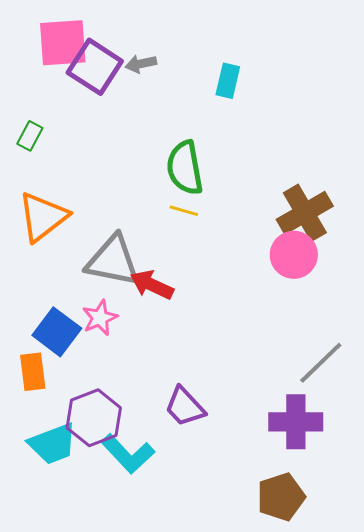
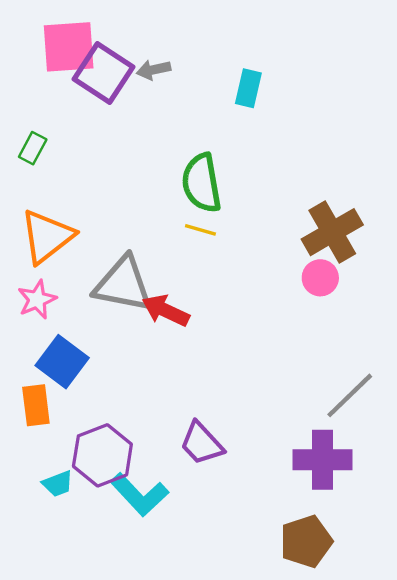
pink circle: (294, 255) -> (320, 278), size x0.7
pink star: (100, 318) -> (37, 300), moved
cyan trapezoid: (53, 444) -> (58, 484), size x0.6

